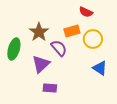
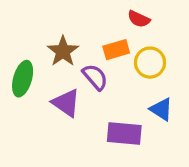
purple triangle: (41, 64) -> (66, 103), turned -42
purple rectangle: (50, 88) -> (124, 133), moved, size x1.5

